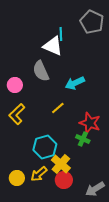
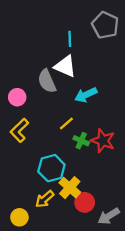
white triangle: (53, 46) -> (65, 66), moved
green cross: (83, 139) -> (81, 141), moved
yellow circle: (17, 178) -> (19, 217), moved
red circle: (64, 180) -> (85, 202), moved

